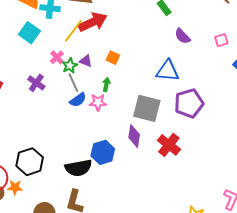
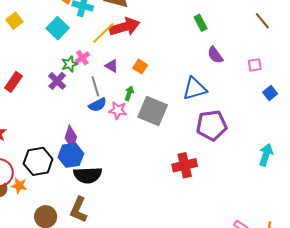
green star: (70, 66) -> (70, 64), moved
blue triangle: (168, 71) -> (195, 89), turned -30
gray square: (147, 108) -> (153, 111), moved
purple diamond: (134, 136) -> (71, 137), moved
red cross: (169, 145) -> (185, 165), turned 30
blue hexagon: (103, 152) -> (71, 155), moved

